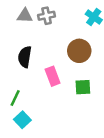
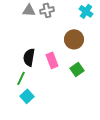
black semicircle: (25, 57) -> (29, 57), moved
green square: (83, 87) -> (77, 69), turned -32

